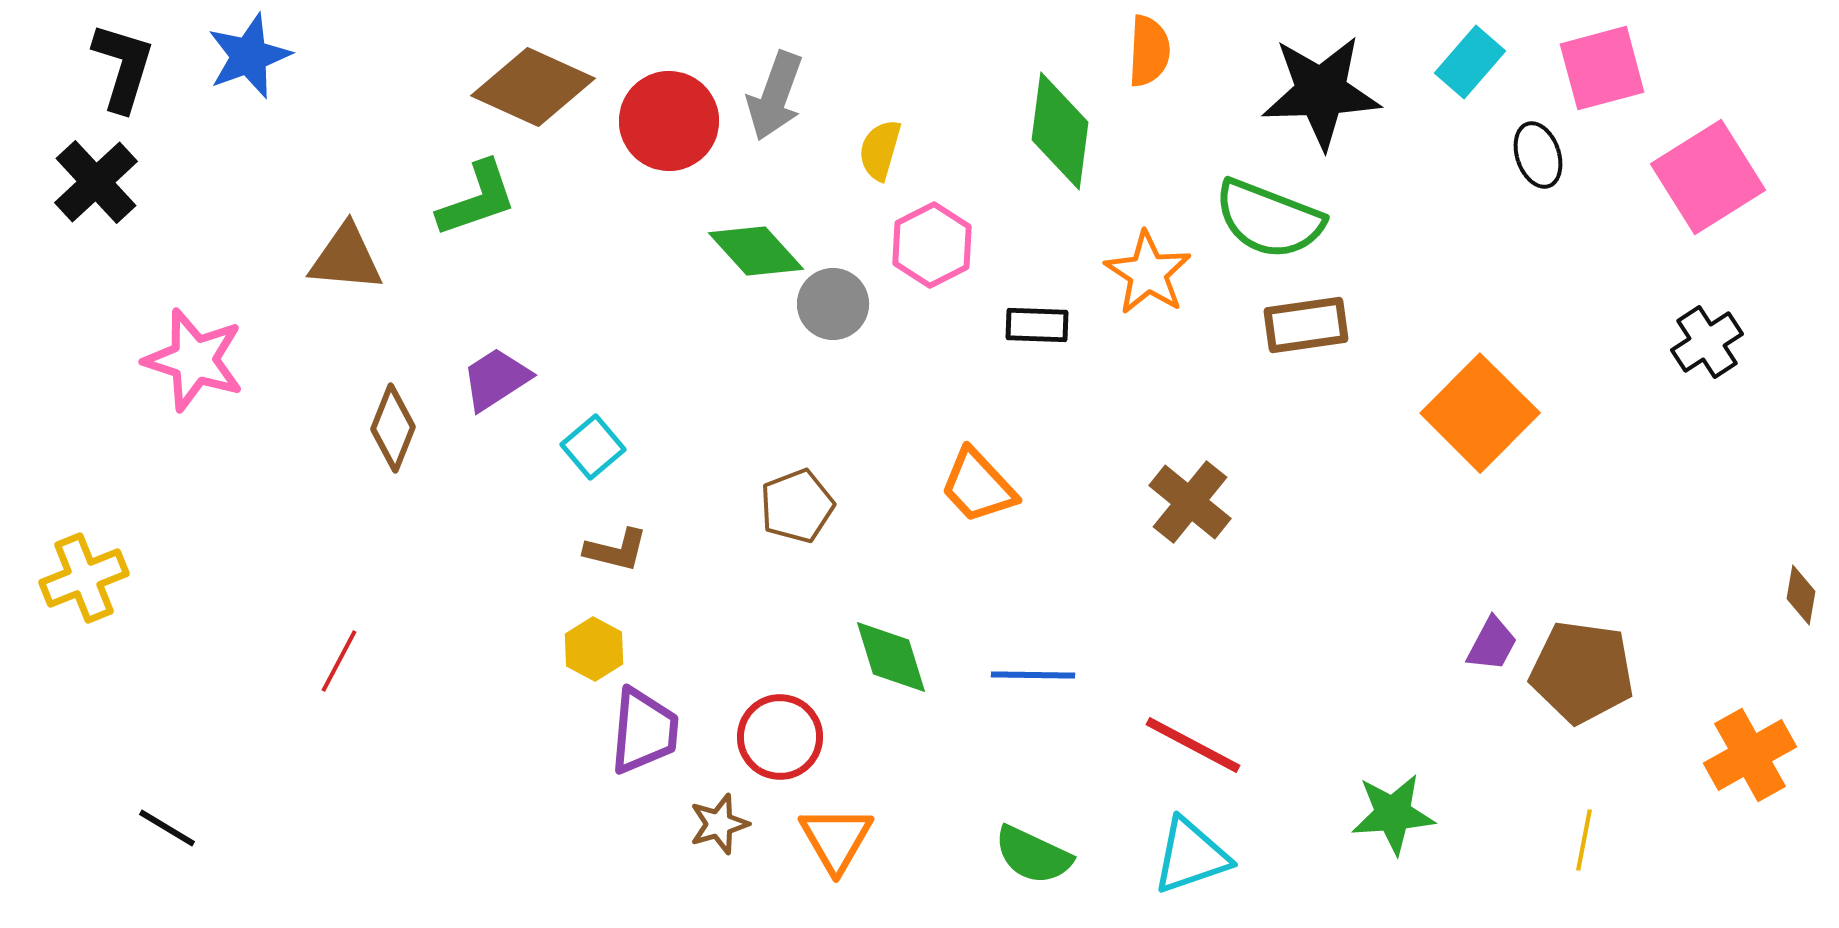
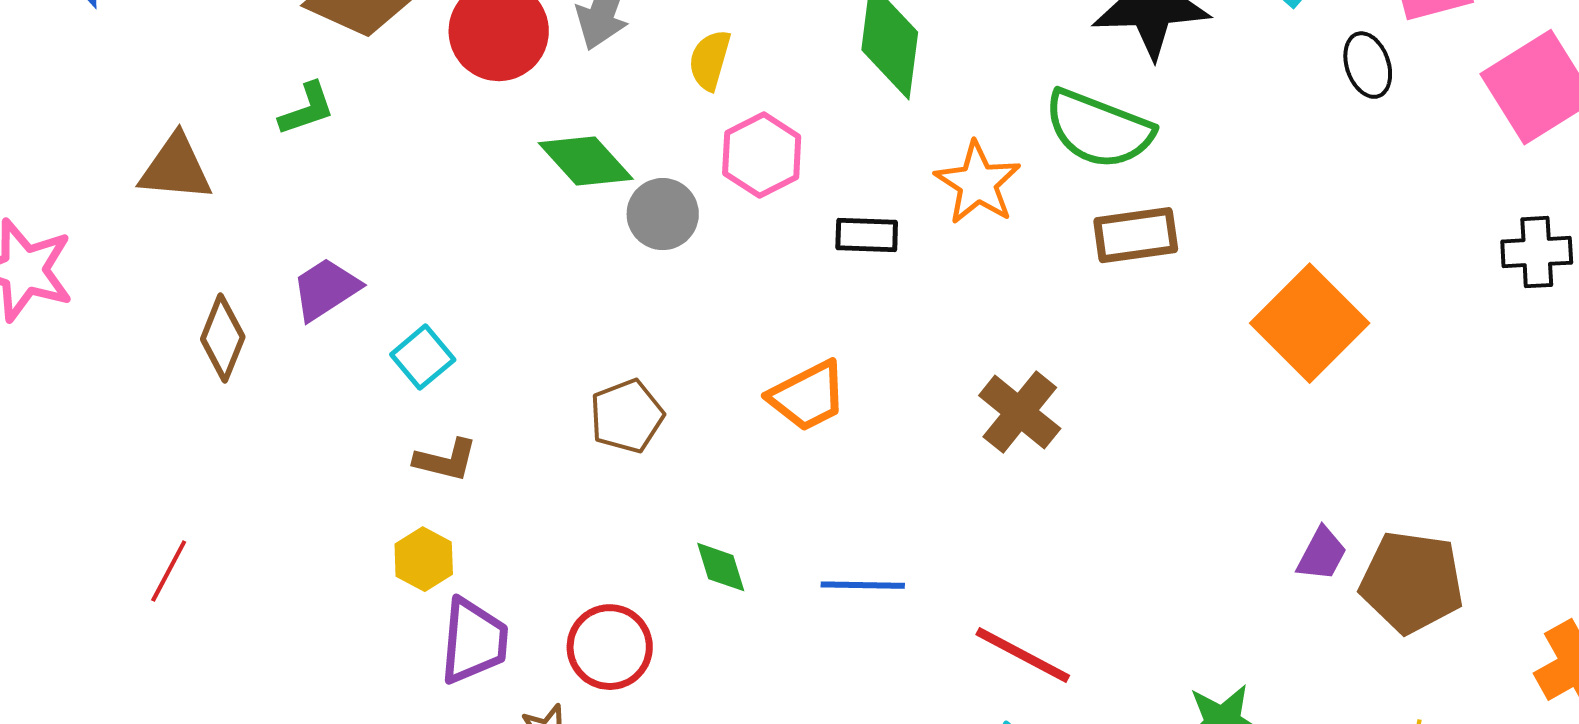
green L-shape: (477, 199) -> (307, 109), size x0.7
black cross: (1707, 342) -> (1537, 252), turned 30
orange trapezoid: (978, 486) -> (808, 396), turned -74
green diamond: (891, 657) -> (721, 567), size x0.7

